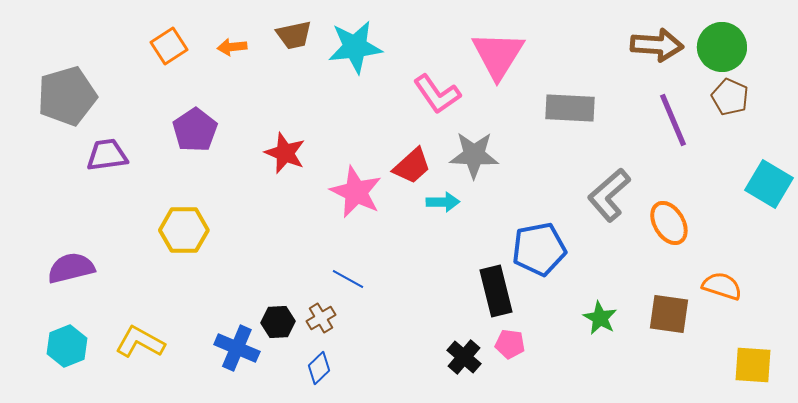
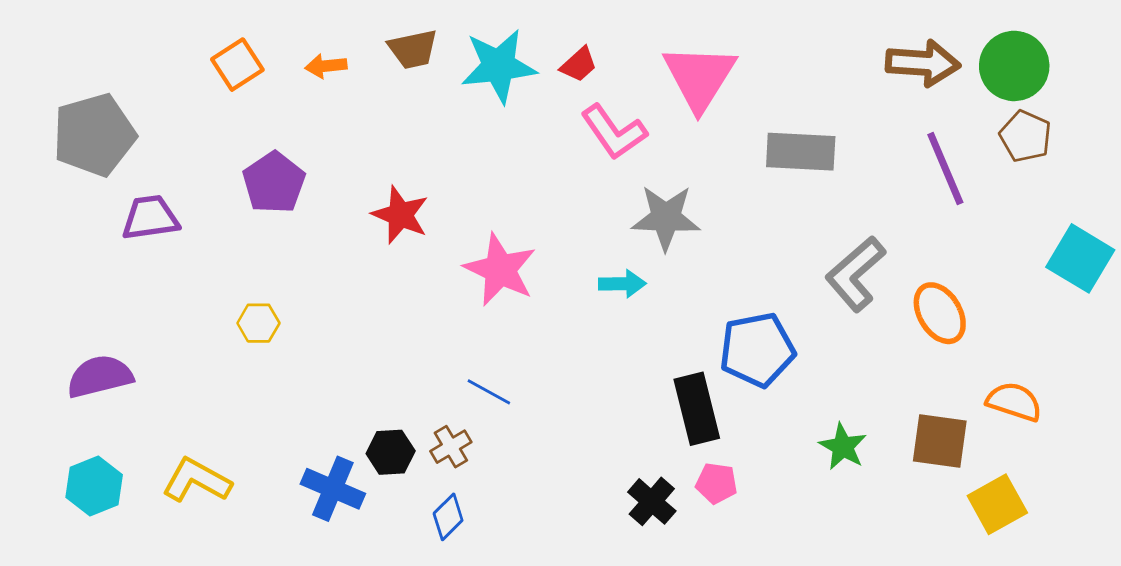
red trapezoid: (412, 166) -> (579, 65), moved, size x0.7
yellow hexagon: (184, 230) -> (258, 323), size x0.6
yellow square: (753, 365) -> (997, 504), moved, turned -33

